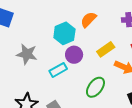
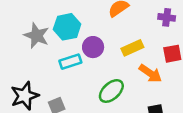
cyan hexagon: (64, 33) -> (67, 27), moved

